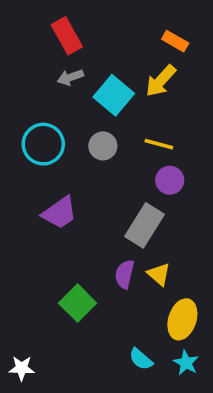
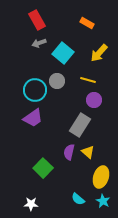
orange rectangle: (175, 41) -> (87, 23), moved
yellow arrow: (161, 81) -> (99, 53), moved
cyan circle: (43, 144) -> (35, 90), moved
white star: (22, 368) -> (31, 204), moved

